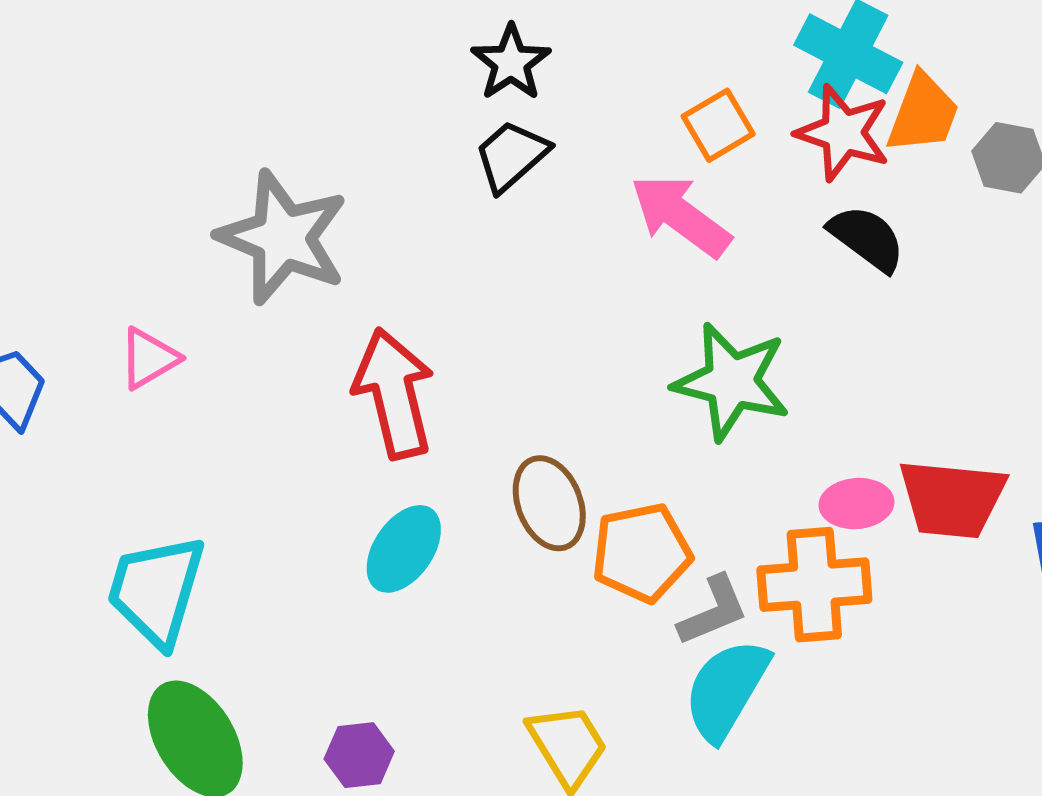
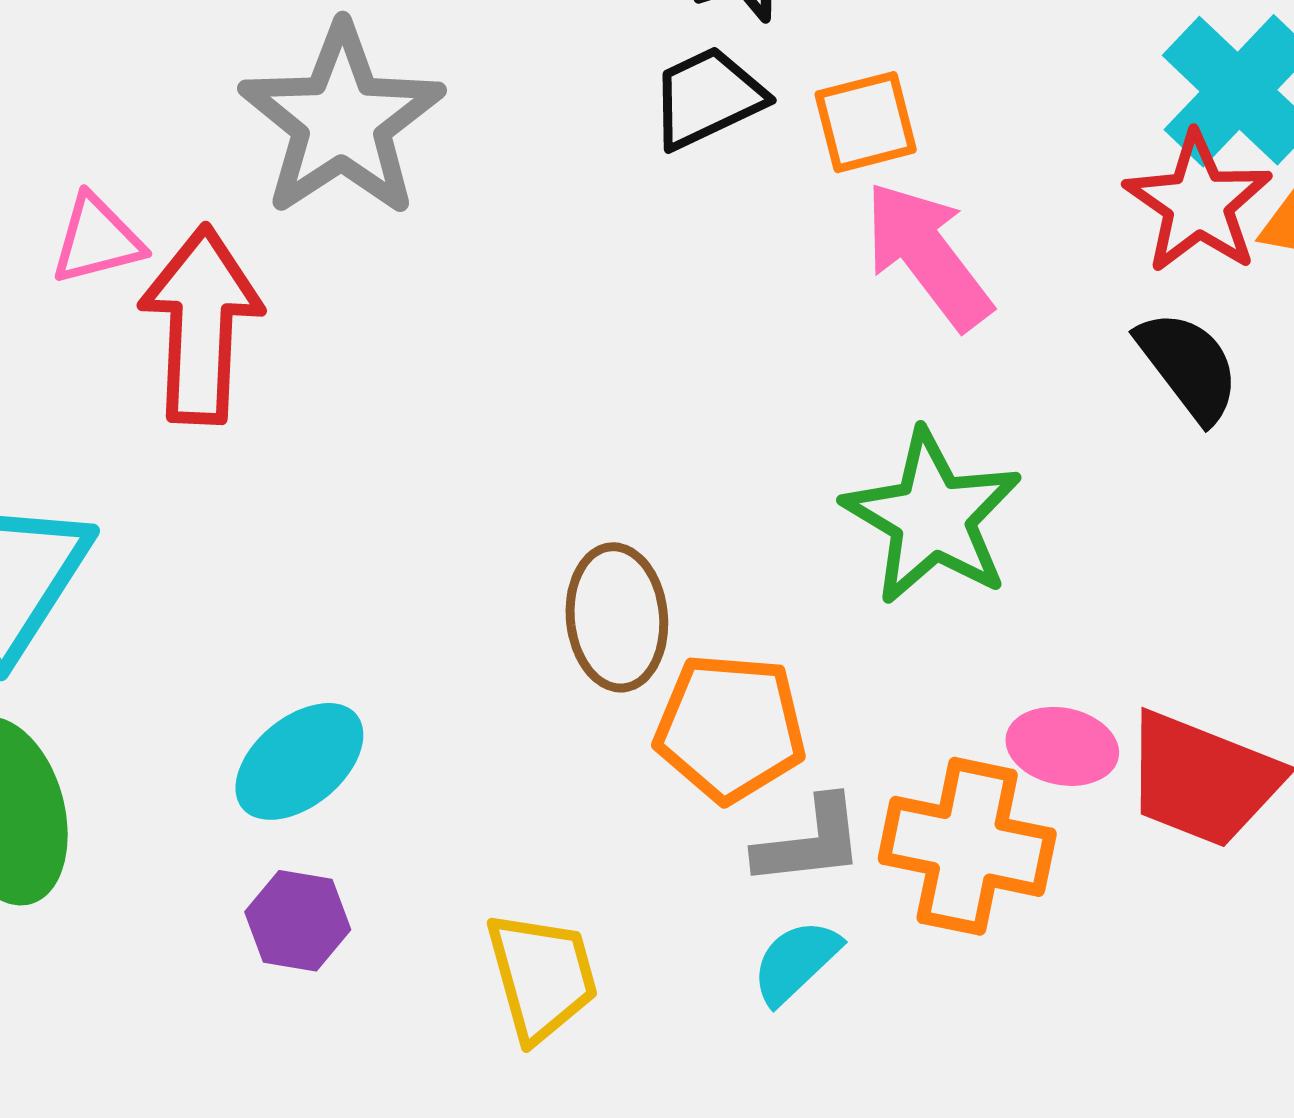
orange square: (718, 125) -> (866, 122), moved
red arrow: (394, 393) -> (201, 325), moved
cyan ellipse: (404, 549) -> (299, 761), moved
cyan semicircle: (726, 690) -> (796, 962), size x0.6
purple hexagon: (359, 755) -> (298, 921), moved

